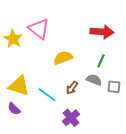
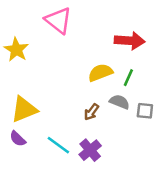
pink triangle: (39, 29) -> (58, 20), moved
yellow semicircle: (63, 58) -> (100, 73), moved
yellow triangle: (19, 86) -> (24, 109), turned -40
cyan line: (47, 95) -> (58, 145), moved

